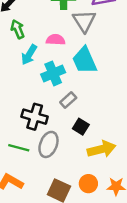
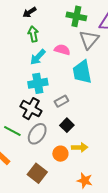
cyan cross: (53, 73) -> (38, 83), moved
yellow arrow: (102, 149) -> (80, 147), size x0.7
orange circle: (88, 184) -> (60, 154), moved

